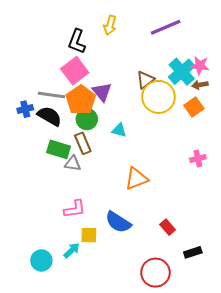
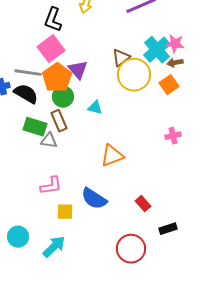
cyan arrow: (72, 250) -> (54, 247), moved, size x1.4

